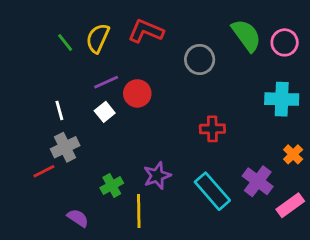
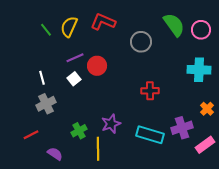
red line: (44, 171) -> (31, 135), moved
purple cross: (258, 181) -> (182, 128), turned 35
cyan rectangle: (212, 191) -> (150, 135), turned -32

